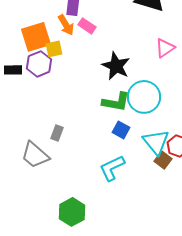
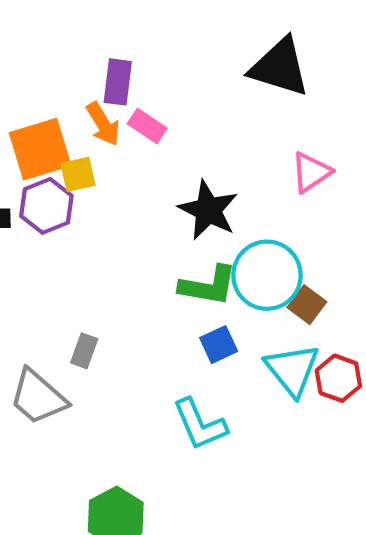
blue square: (121, 130) -> (219, 345), turned 36
brown square: (163, 160) -> (307, 305), moved
cyan L-shape: (112, 168) -> (200, 424), turned -88

